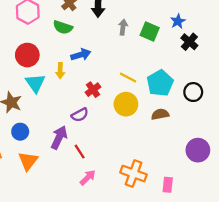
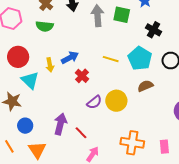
gray arrow: (123, 27) -> (98, 16), size x1.5
black cross: (189, 42) -> (154, 30), moved
blue arrow: (81, 55) -> (70, 58), moved
yellow circle: (126, 104) -> (116, 101), moved
purple semicircle: (80, 115) -> (94, 102), moved

